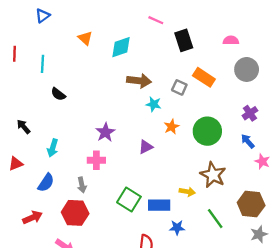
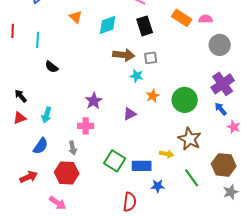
black rectangle: (184, 40) -> (145, 26), moved
orange rectangle: (204, 77) -> (182, 18), moved
gray square: (179, 87) -> (151, 58), moved, turned -32
purple cross: (250, 113) -> (223, 84), size x1.6
red triangle: (16, 164) -> (20, 118), moved

